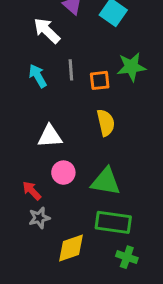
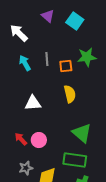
white arrow: (47, 31) -> (19, 33), moved
pink circle: (63, 173) -> (39, 140), moved
green triangle: (106, 182) -> (82, 133), moved, turned 30
gray star: (39, 218) -> (26, 168), moved

